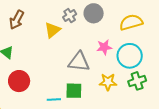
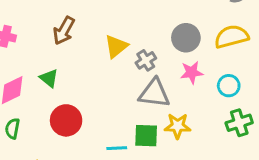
gray circle: (94, 13) -> (186, 38), moved
gray cross: (70, 16) -> (146, 60), moved
cyan circle: (130, 56) -> (229, 86), size x0.6
yellow star: (108, 82) -> (178, 126), moved

